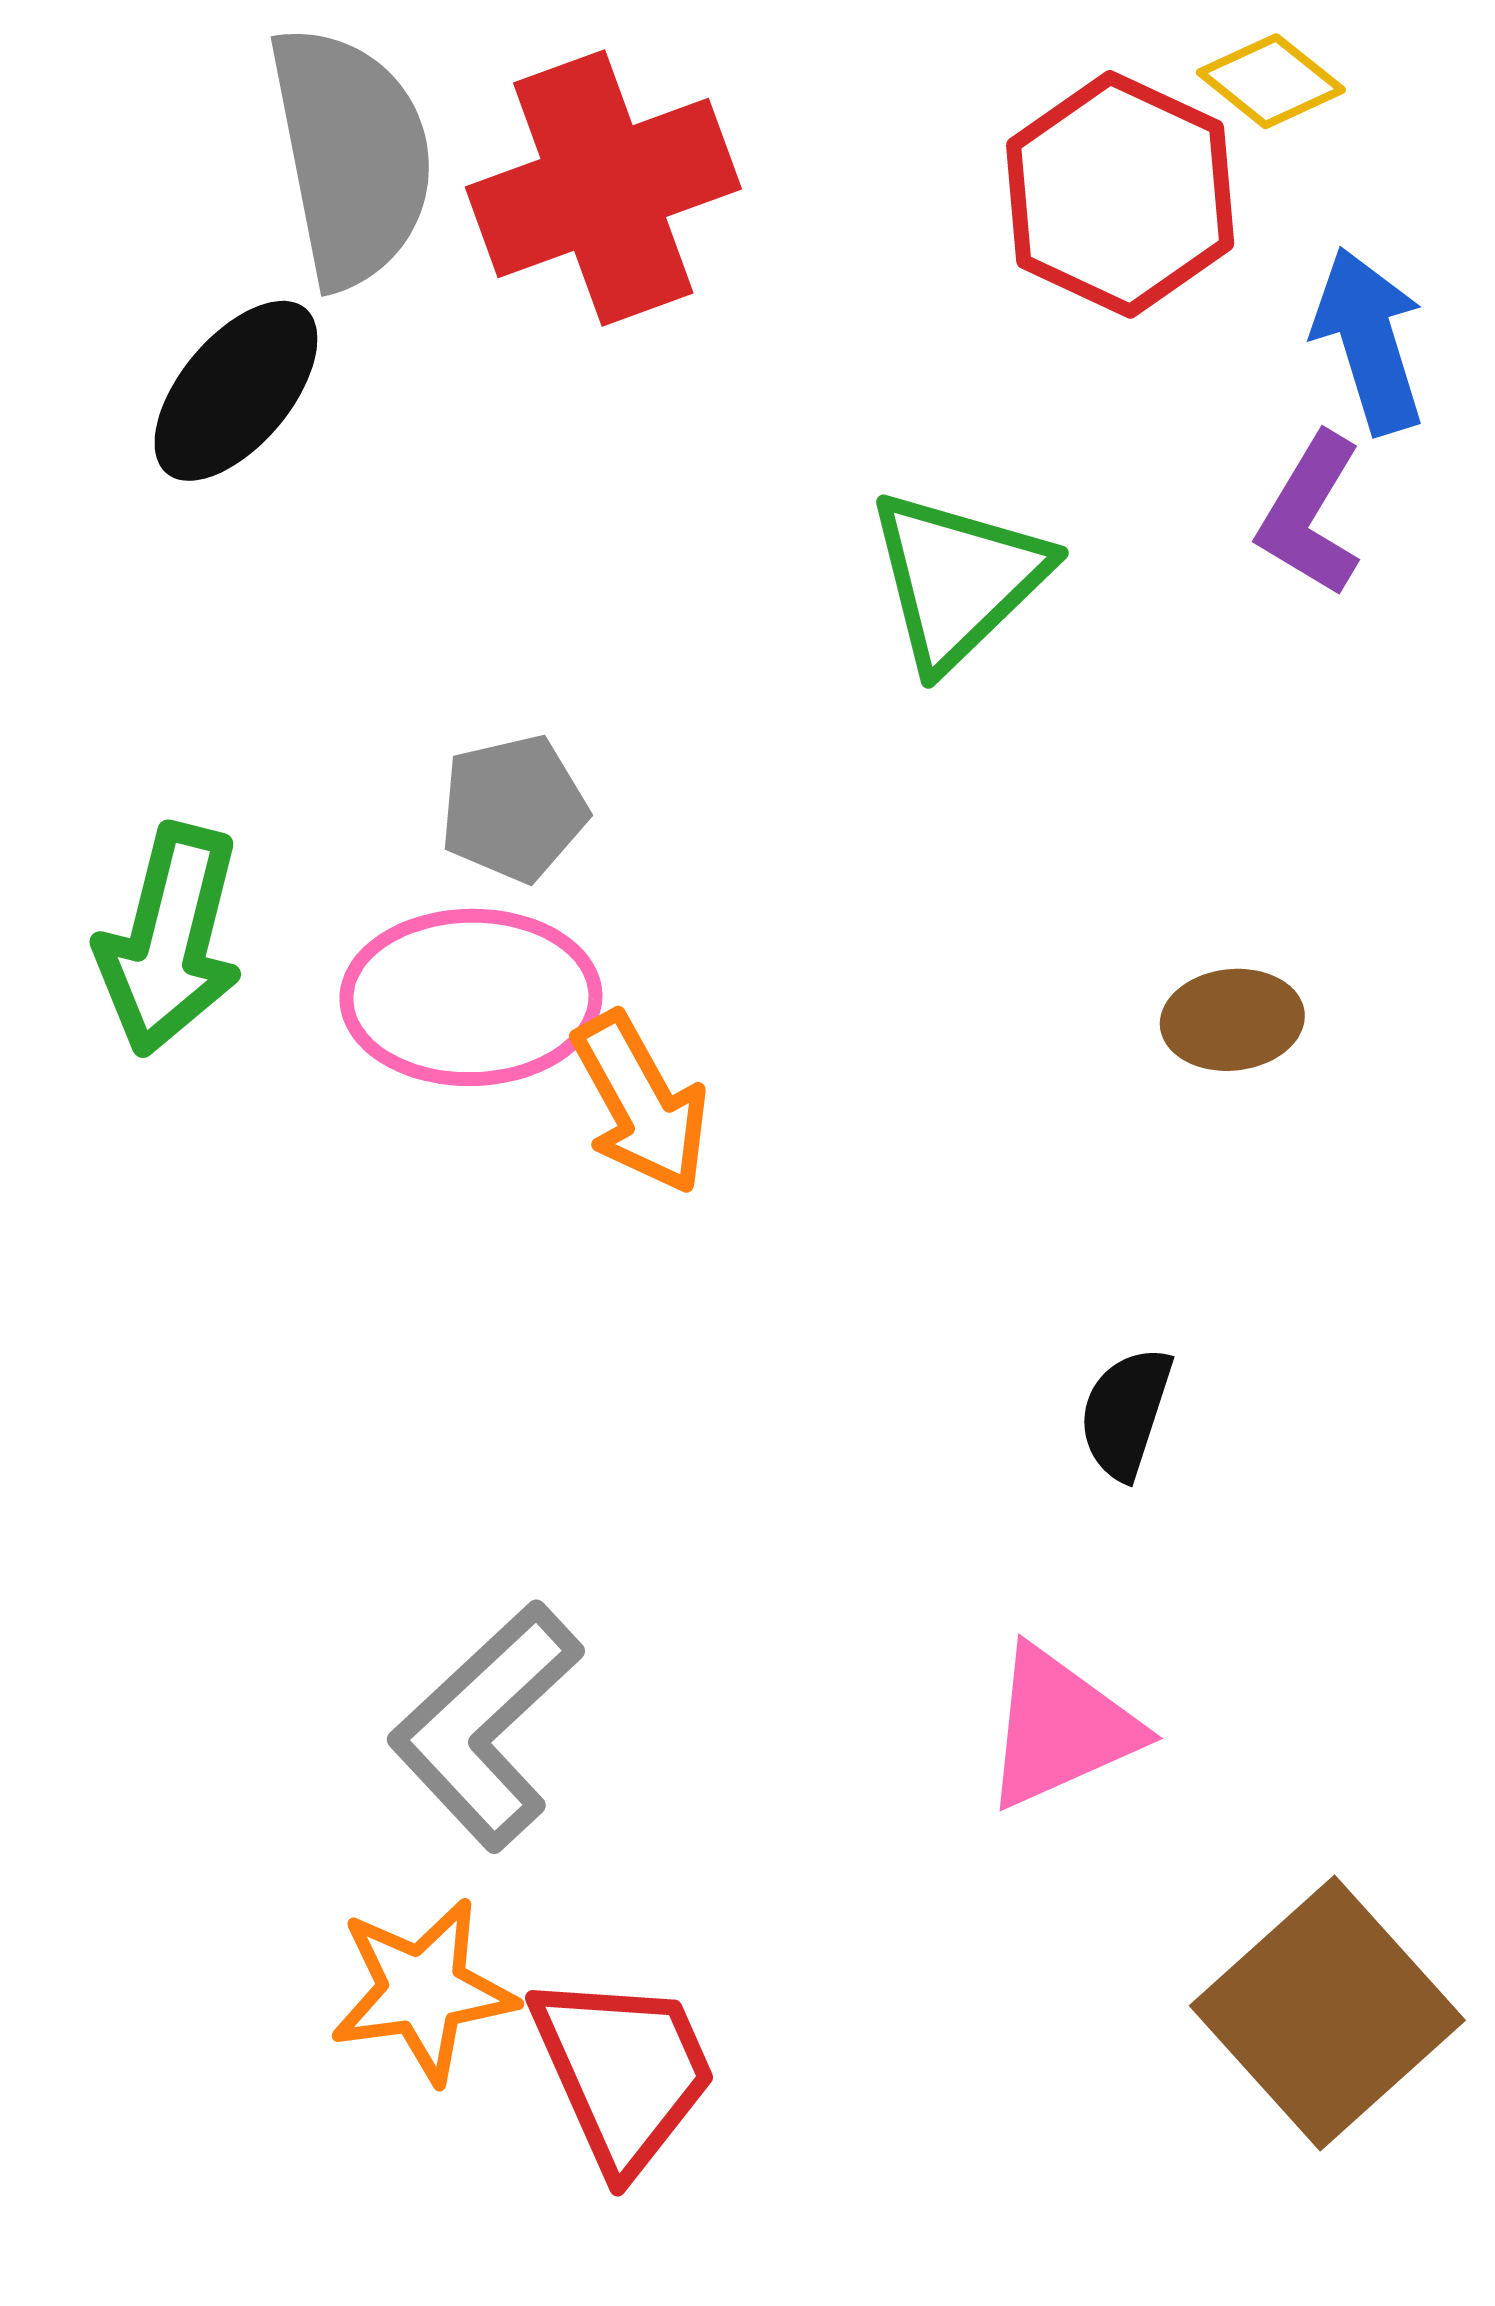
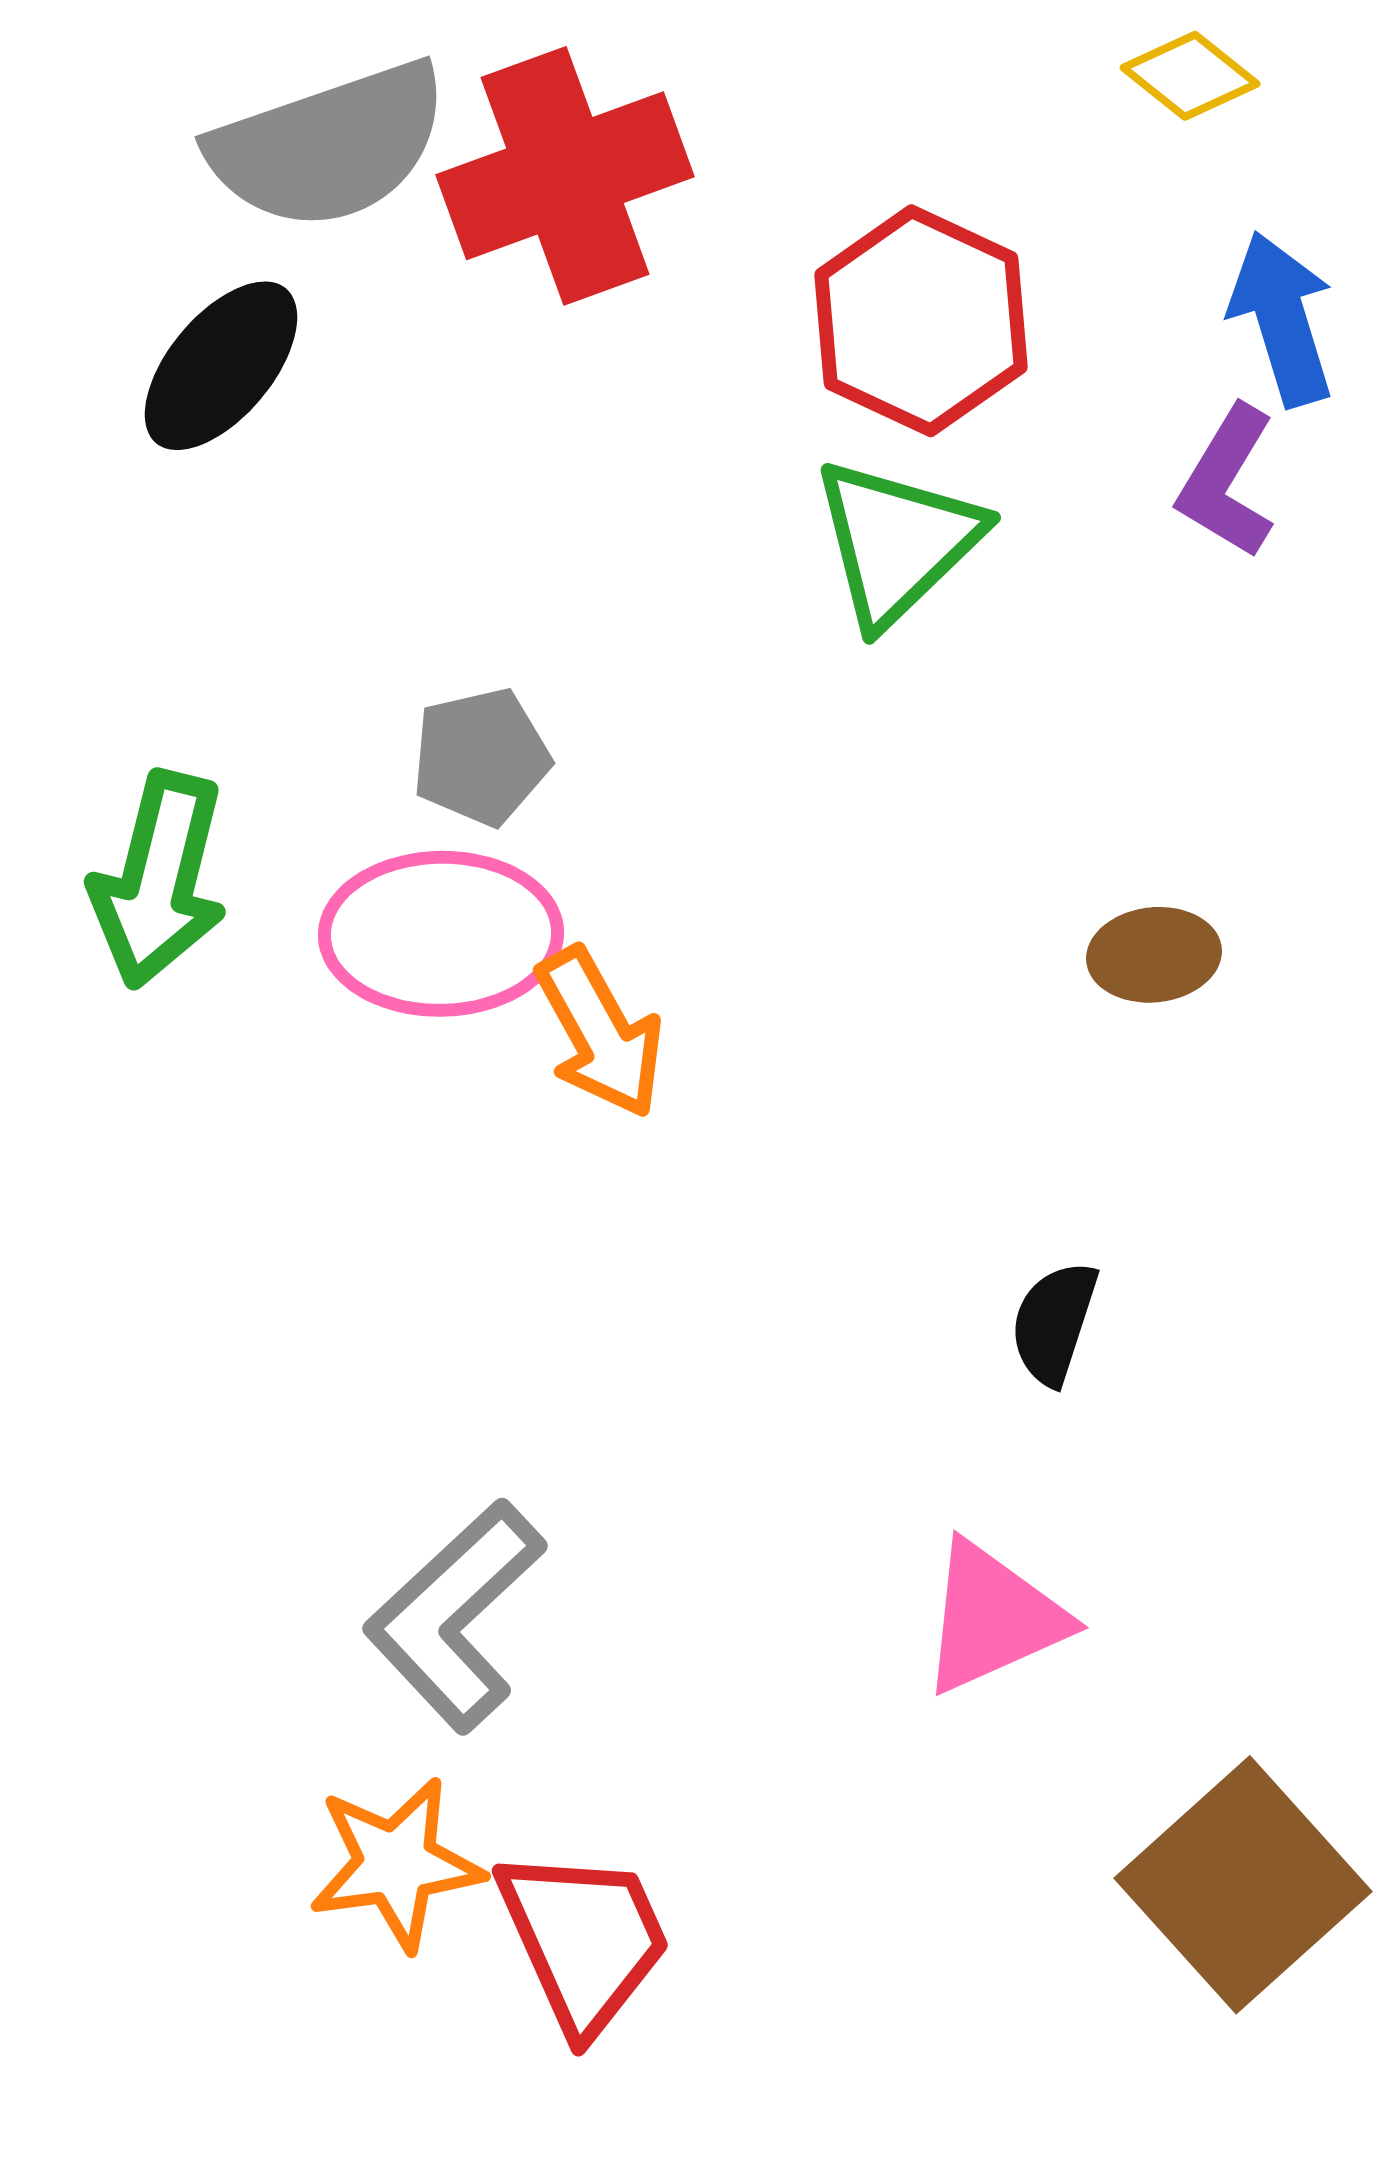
gray semicircle: (351, 156) -> (329, 146), turned 82
red hexagon: (1120, 194) -> (921, 321), moved

